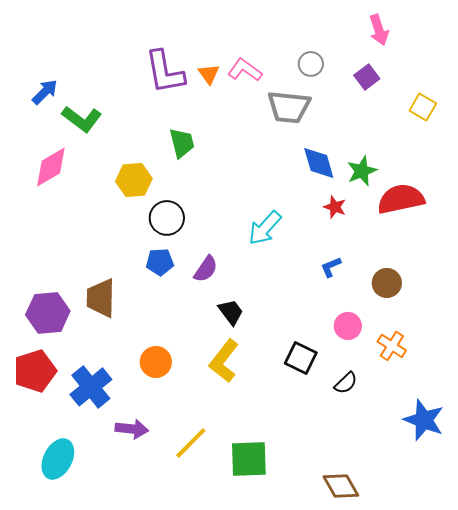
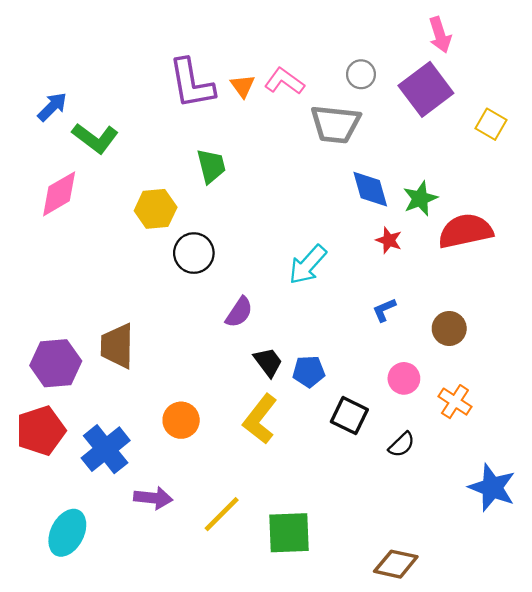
purple square: (367, 77) -> (426, 89), size x1.8
blue pentagon: (160, 262) -> (309, 371), moved
brown diamond: (341, 486) -> (396, 564), turned -48

